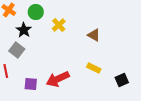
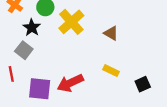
yellow cross: (59, 25) -> (71, 22), size x1.6
purple square: (31, 84) -> (40, 89), size x1.5

